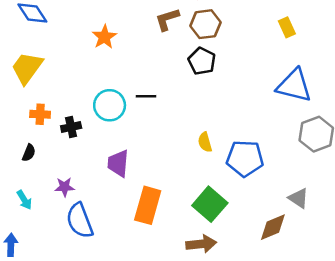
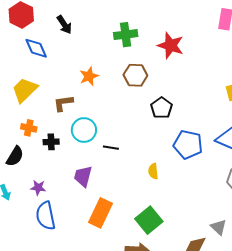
brown L-shape: (167, 19) -> (63, 103), moved
brown hexagon: (205, 24) -> (135, 75), moved
black line: (146, 96) -> (111, 148), moved
black semicircle: (29, 153) -> (15, 156), size x1.5
blue pentagon: (245, 158) -> (188, 145), moved

